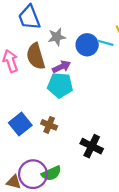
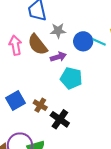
brown semicircle: (36, 56) -> (38, 45), turned -30
cyan pentagon: (60, 85) -> (71, 78), moved
black cross: (92, 146) -> (60, 119), moved

